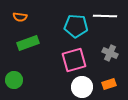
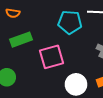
pink square: (74, 60) -> (52, 57), moved

